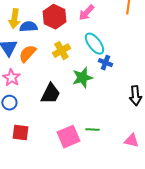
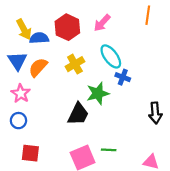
yellow arrow: (14, 19) -> (24, 29), turned -36
black trapezoid: (50, 94) -> (78, 114), moved

